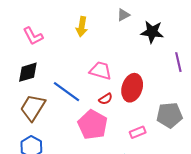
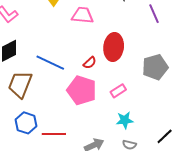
pink trapezoid: (100, 71) -> (83, 15), moved
pink rectangle: (138, 132) -> (118, 91), moved

